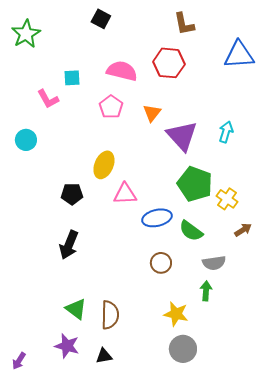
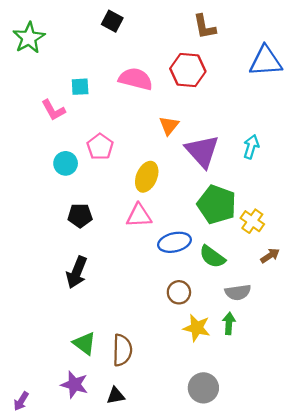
pink pentagon: (111, 107) -> (100, 147), moved
cyan circle: (26, 140) -> (66, 163), moved
yellow ellipse: (104, 165) -> (147, 177), moved
yellow star: (176, 314) -> (197, 328), moved

